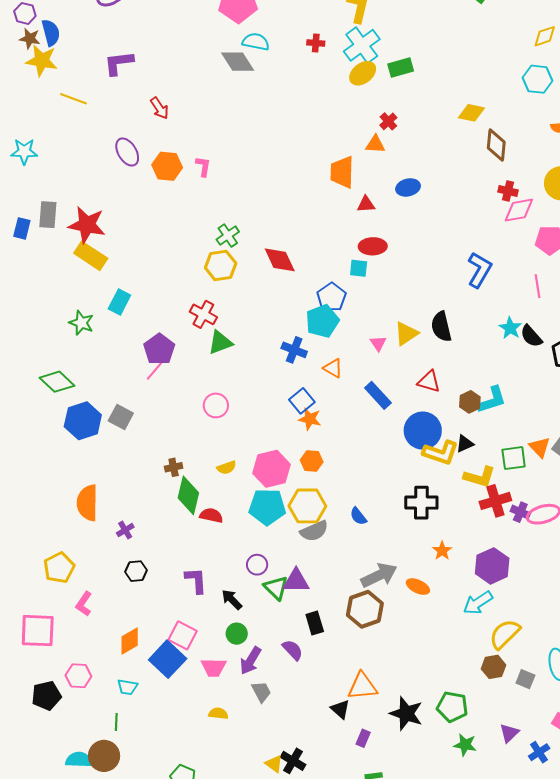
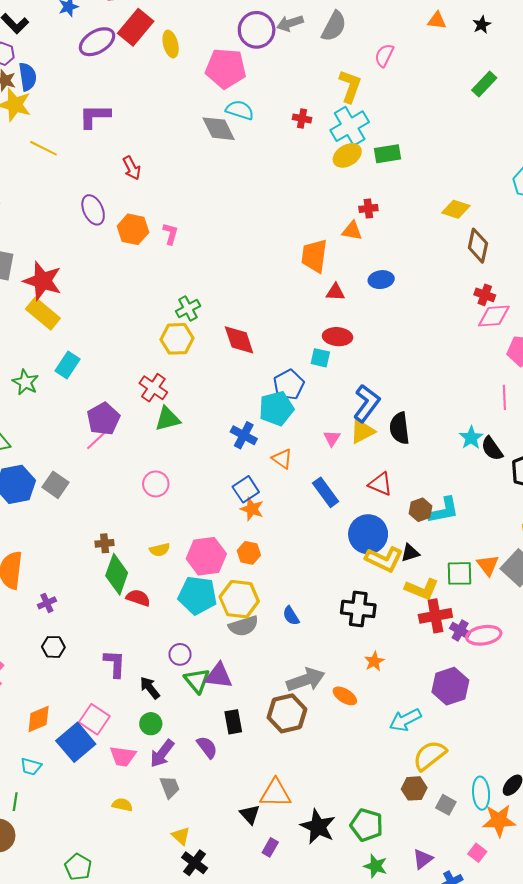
red cross: (388, 121) -> (368, 208), turned 30
blue L-shape: (480, 270) -> (367, 403), moved
purple hexagon: (492, 566) -> (450, 686), moved
yellow triangle: (274, 764) -> (181, 836), moved

